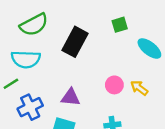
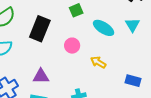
pink circle: (114, 85) -> (72, 46), moved

